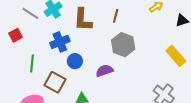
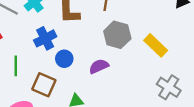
yellow rectangle: (176, 56) -> (156, 45), moved

